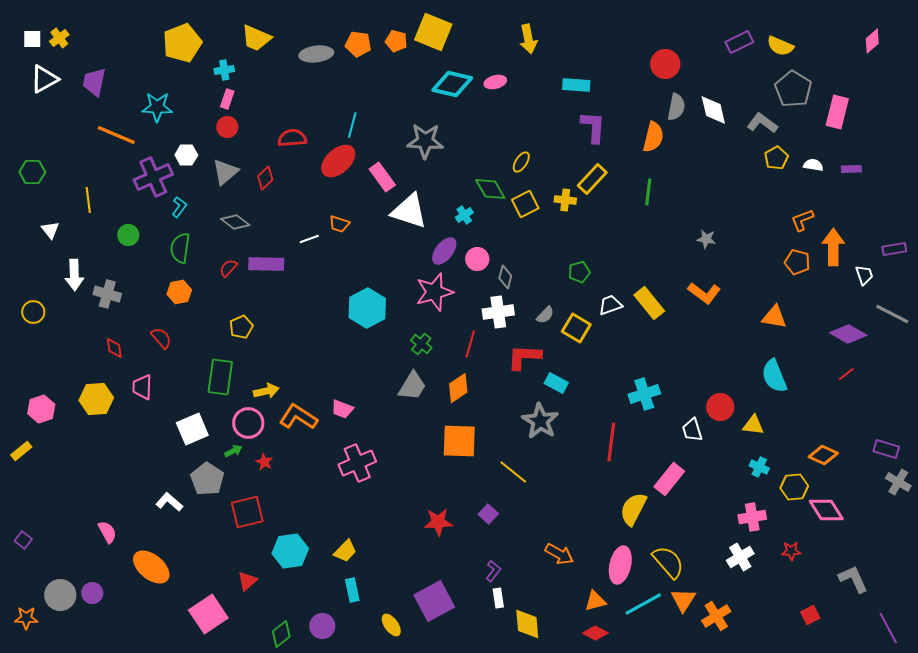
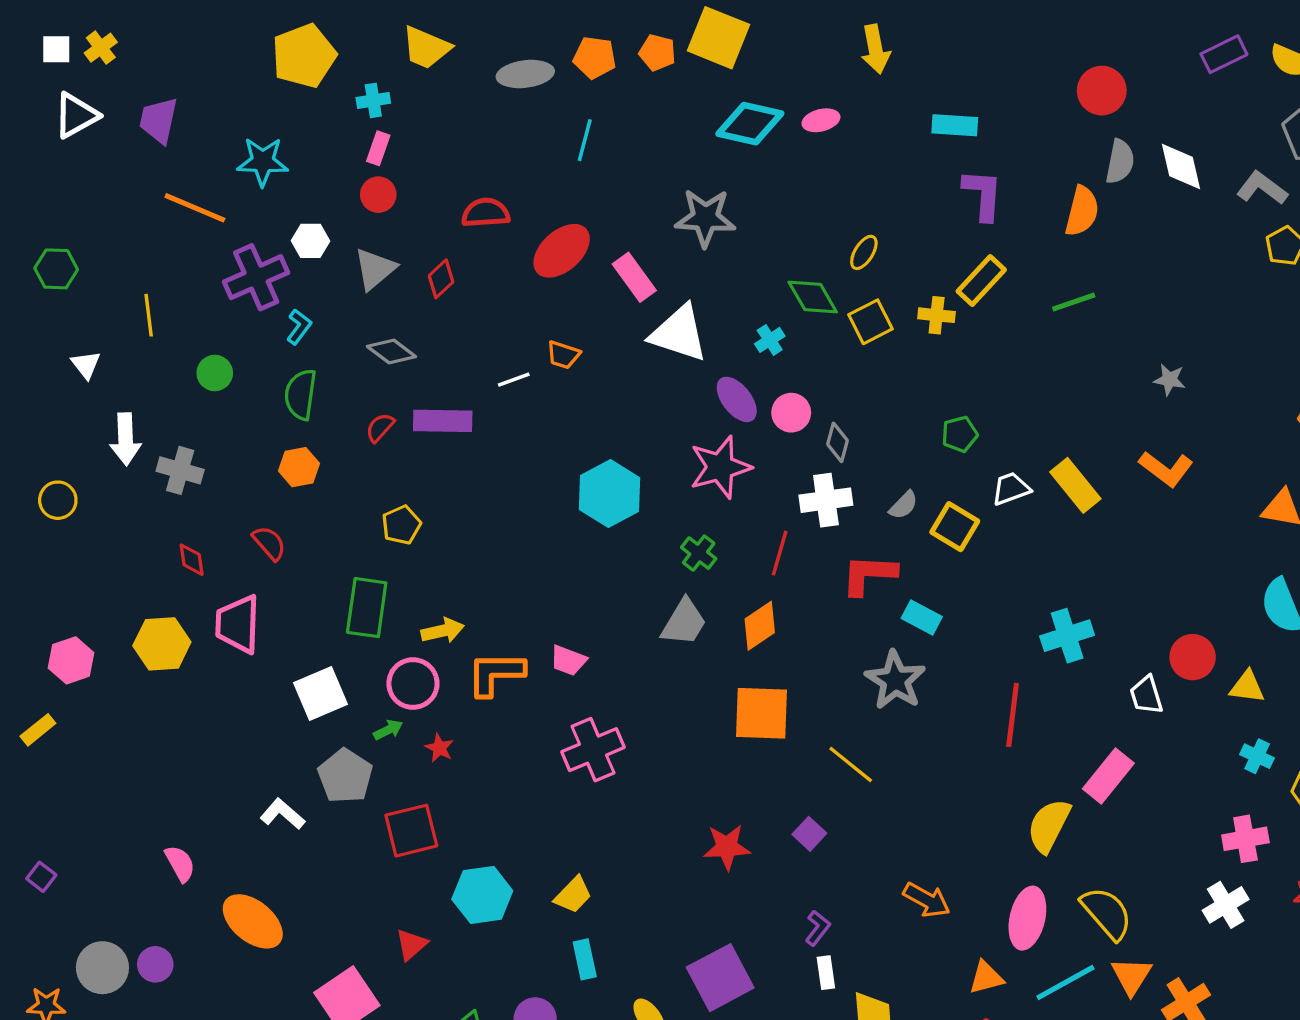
cyan line: (352, 125) -> (585, 140), moved
green line: (648, 192) -> (1074, 302), turned 64
purple ellipse: (444, 251) -> (737, 399), turned -76
pink trapezoid: (142, 387) -> (238, 624), size x1.4
orange L-shape: (298, 417) -> (496, 674), turned -33

